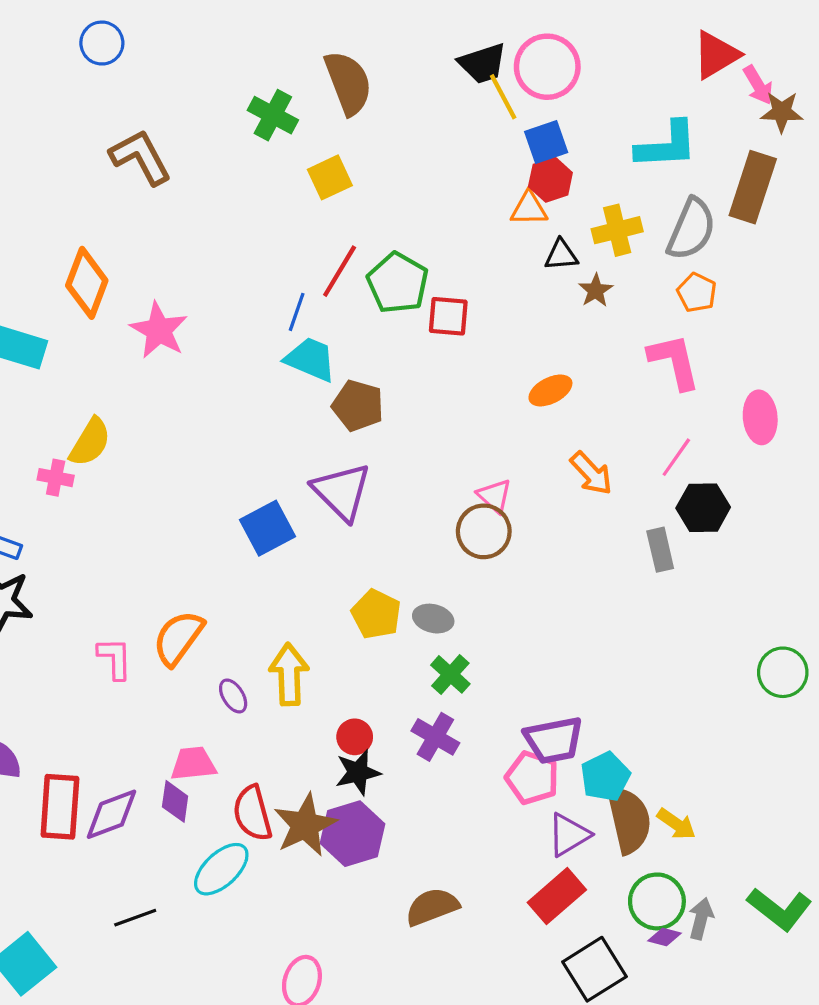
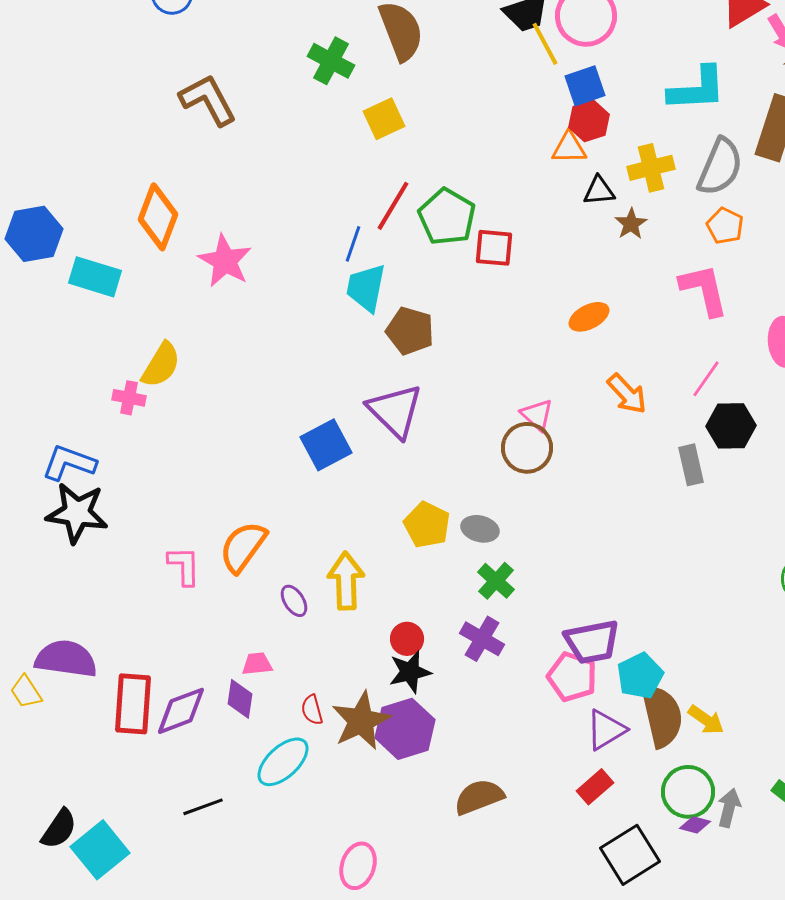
cyan trapezoid: (311, 359) -> (366, 288), turned -102
pink trapezoid: (193, 764) -> (257, 664), size x0.7
red semicircle: (252, 813) -> (312, 710), size x0.6
red rectangle: (557, 896) -> (595, 787), size x0.7

